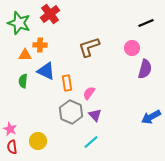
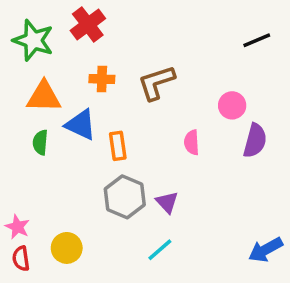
orange cross: (40, 45) -> (102, 79), moved
pink circle: (132, 48) -> (232, 105), moved
orange triangle: (25, 55) -> (44, 97), size x1.5
purple semicircle: (145, 69) -> (255, 141), moved
pink semicircle: (89, 93) -> (192, 142), moved, turned -40
blue arrow: (151, 117) -> (266, 250), moved

